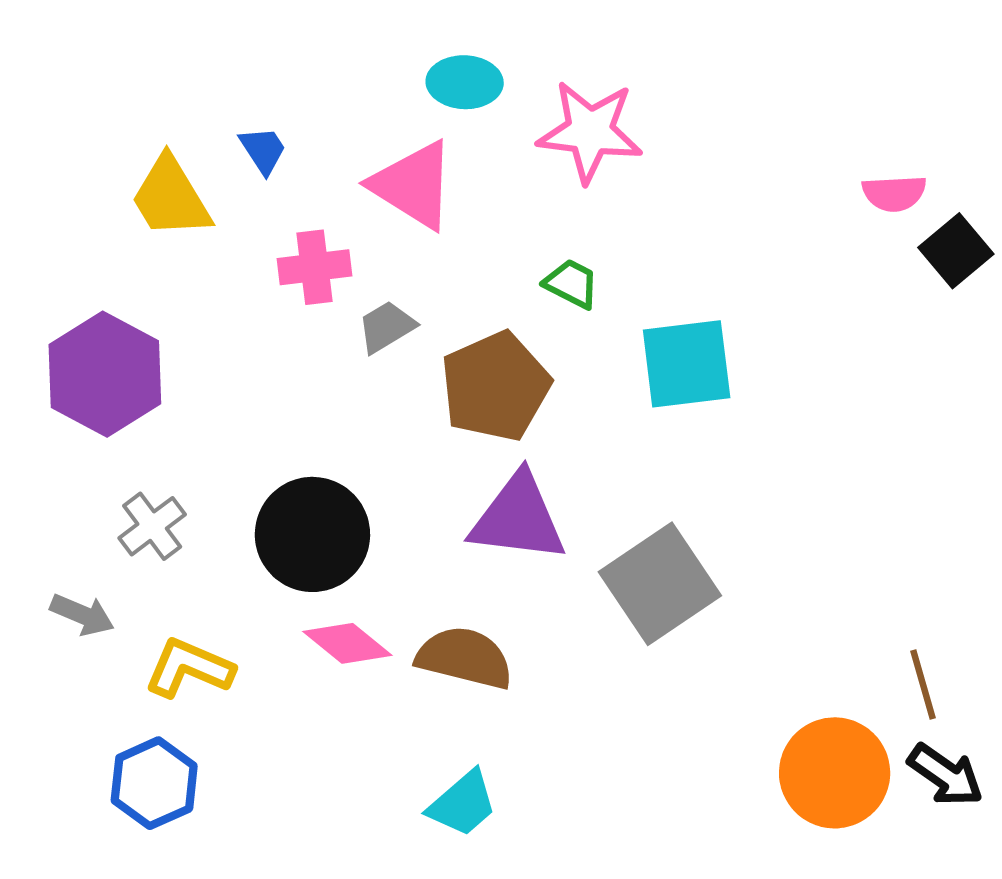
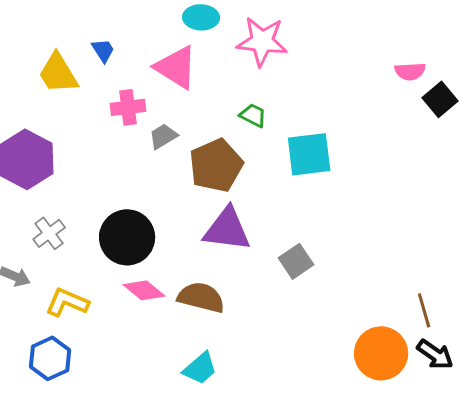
gray square: (660, 584) -> (296, 261), size x0.6

